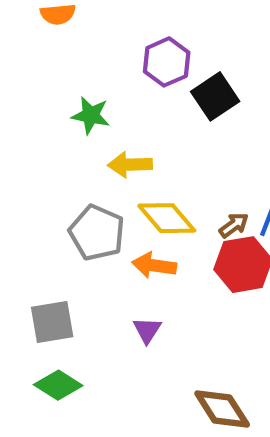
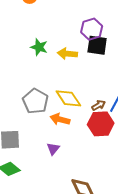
purple hexagon: (167, 62) -> (92, 29), moved
black square: (215, 96) -> (97, 45), turned 35
yellow arrow: (130, 165) -> (67, 54), moved

